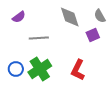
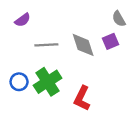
gray diamond: (70, 17) -> (83, 45), moved
red L-shape: (78, 70) -> (82, 98), moved

